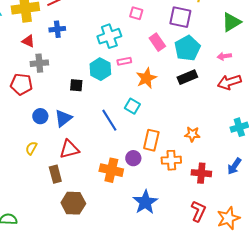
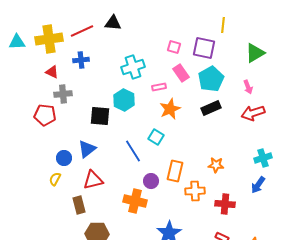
pink square: (136, 13) -> (174, 47), moved
pink arrow: (224, 56) -> (248, 87), turned -104
pink rectangle: (124, 61) -> (159, 87), moved
black square: (76, 85) -> (100, 116), size x1.5
blue circle: (40, 116) -> (64, 158), moved
purple circle: (133, 158) -> (151, 181), moved
blue arrow: (234, 166) -> (258, 185), moved

